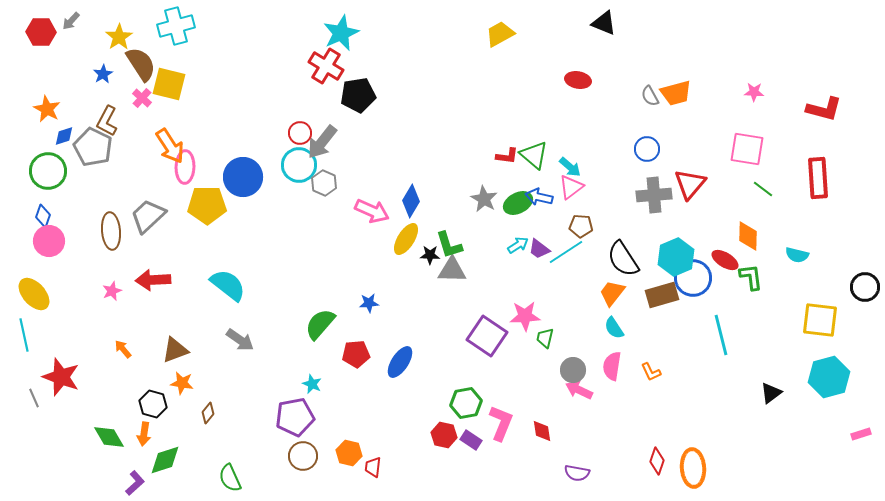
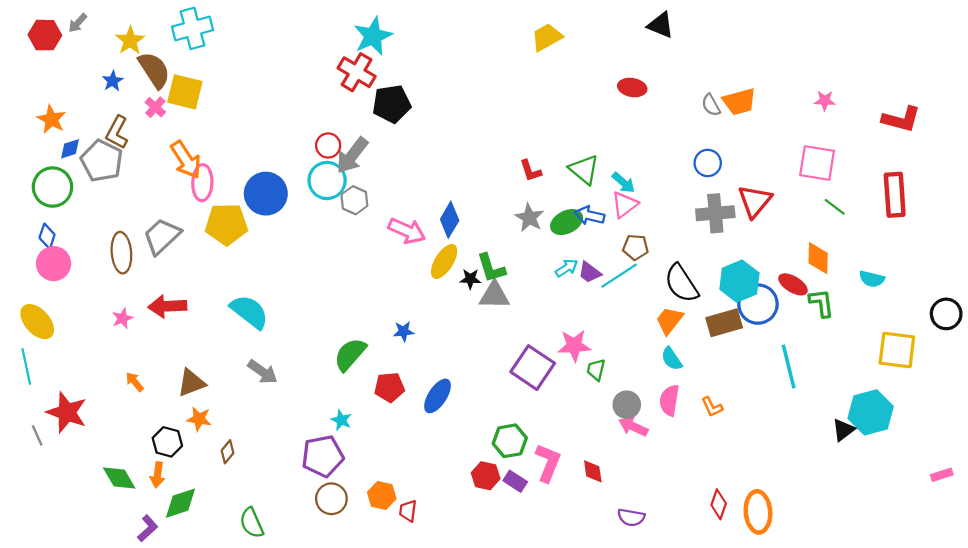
red L-shape: (507, 156) -> (530, 171), moved, turned 65
cyan hexagon: (829, 377) -> (871, 412), moved

